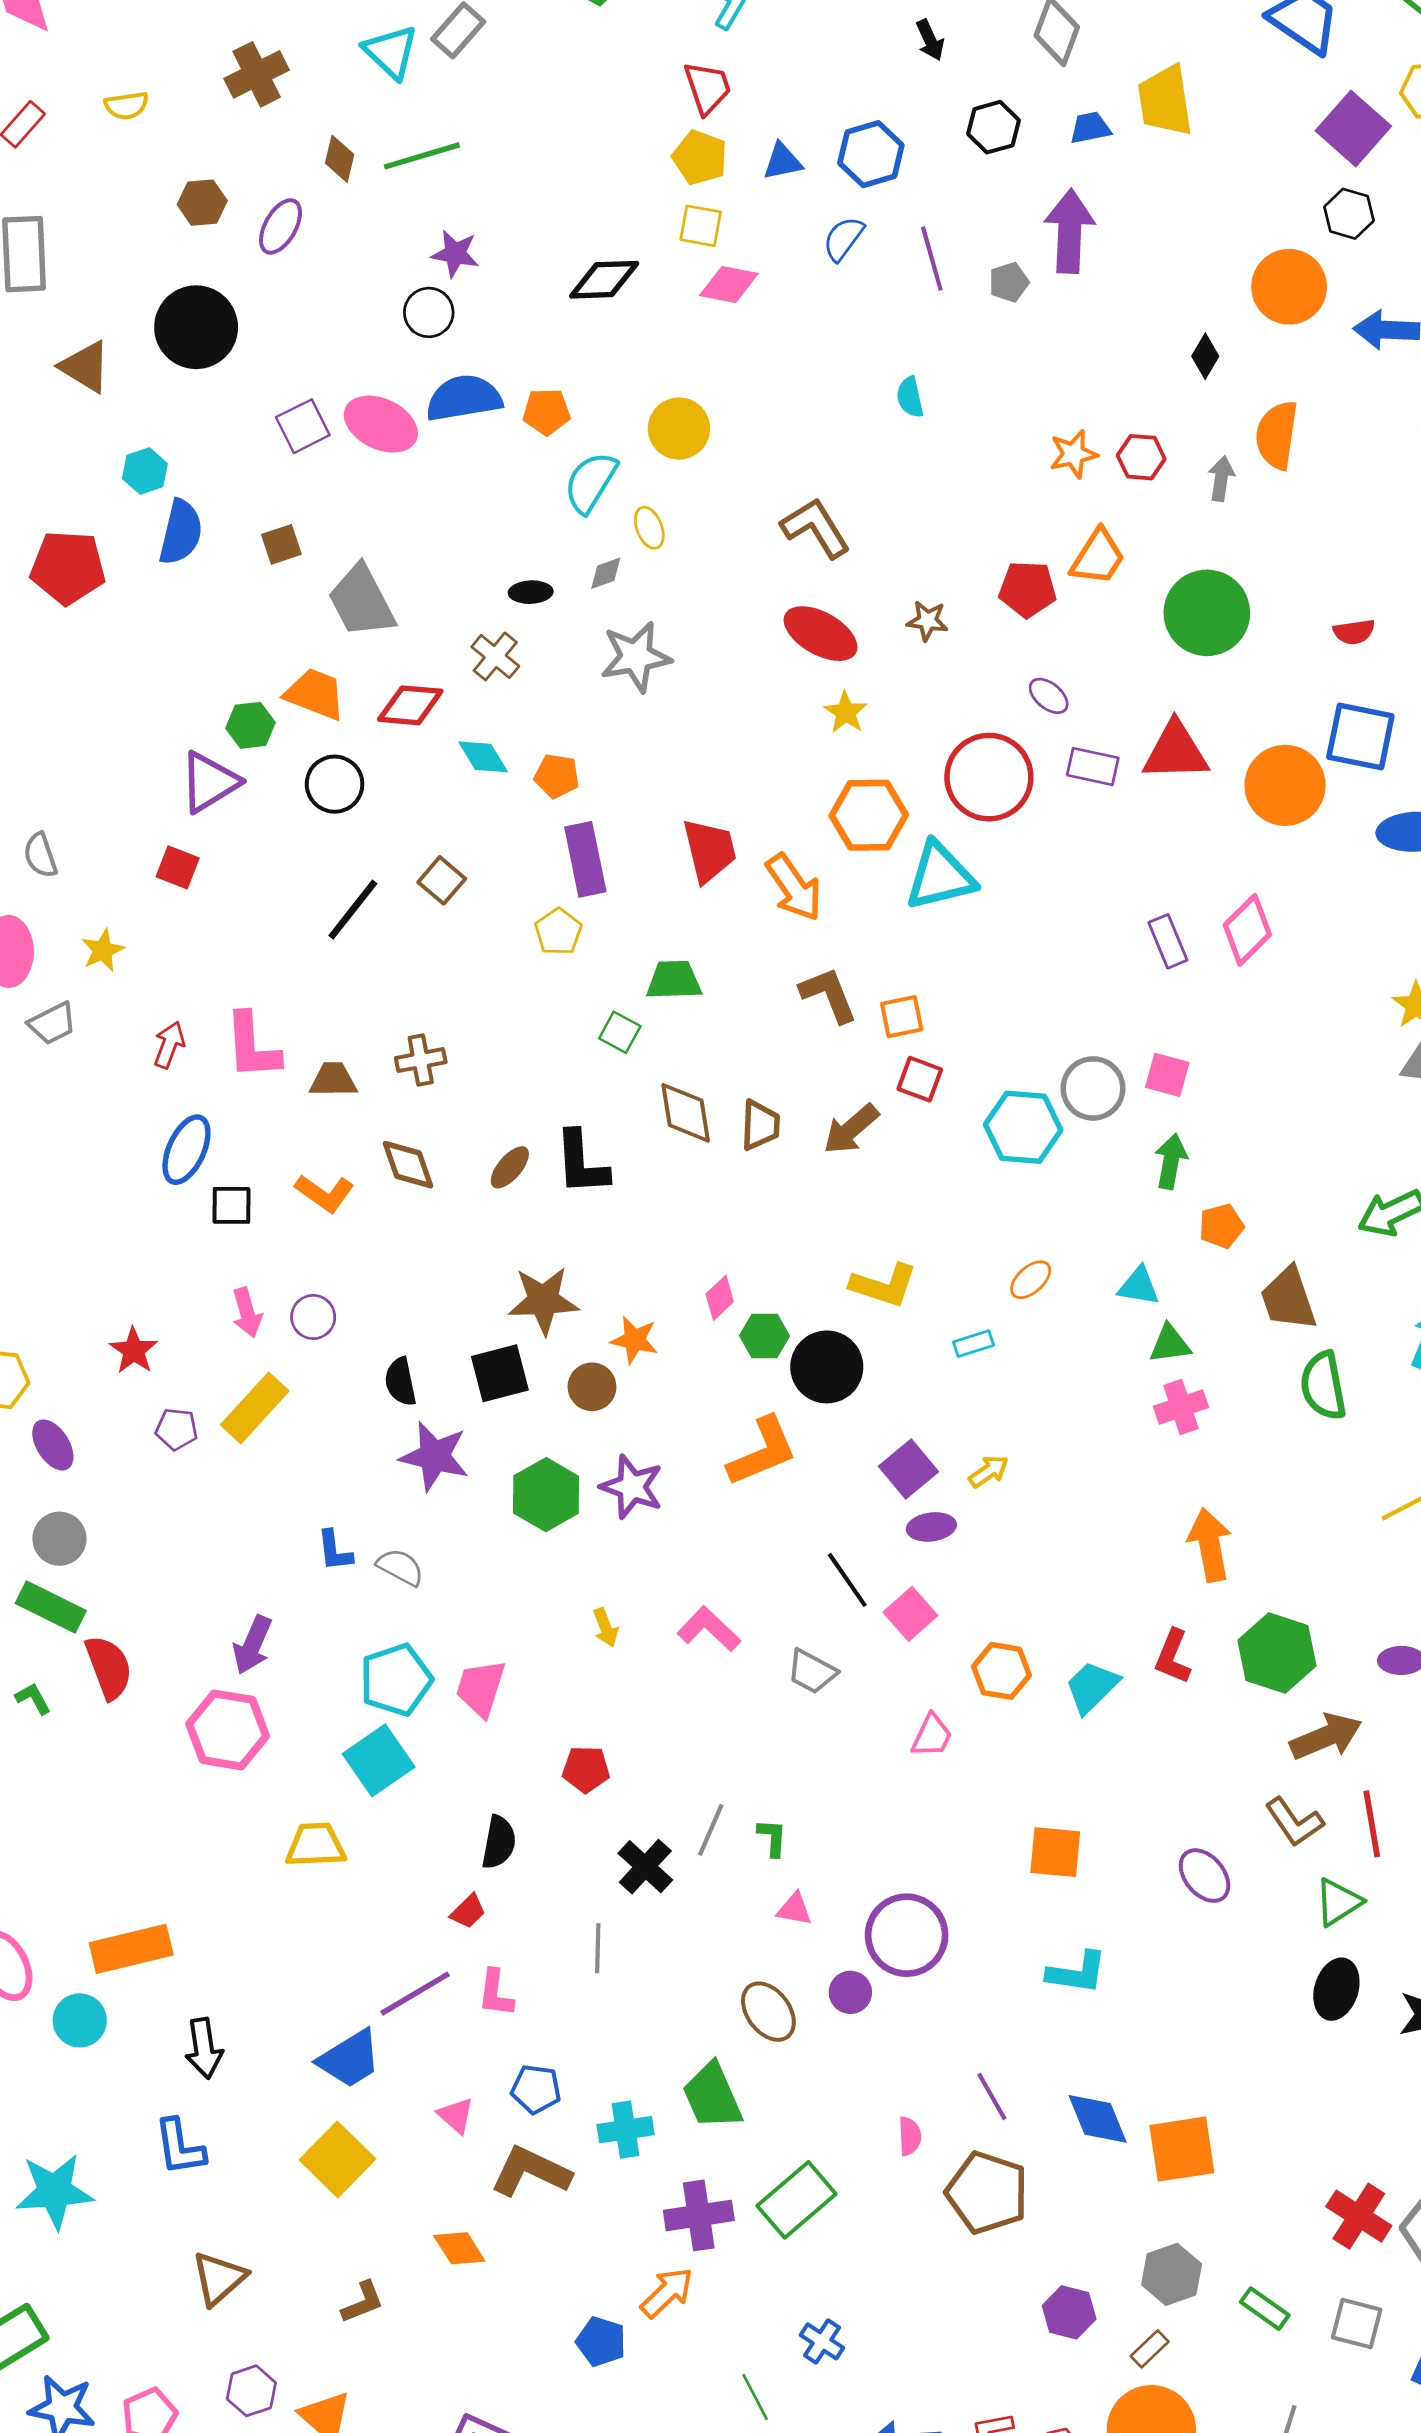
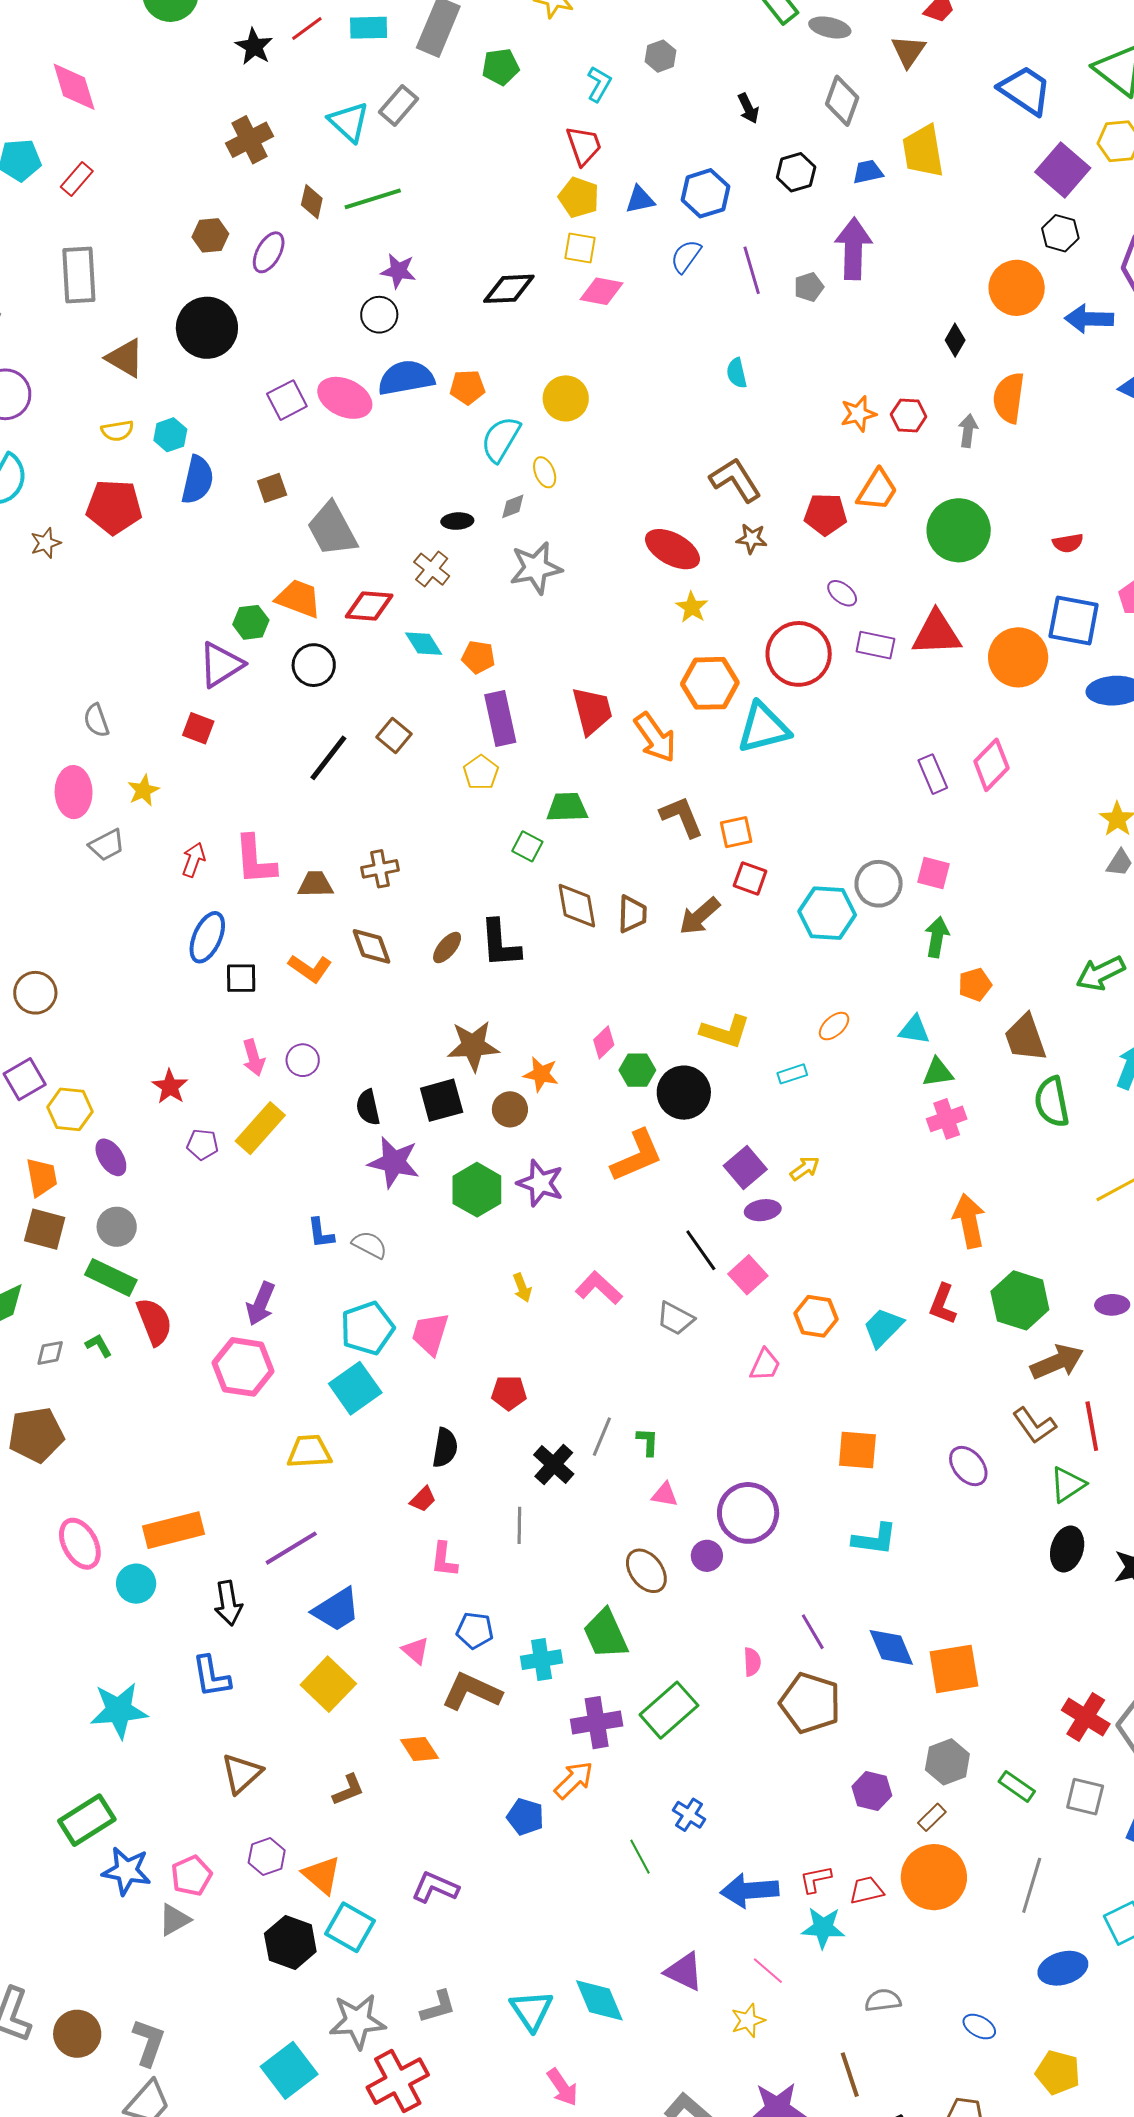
yellow semicircle: (127, 106) -> (117, 431), moved
brown L-shape: (816, 528) -> (735, 480), moved
purple line: (415, 1994) -> (291, 1548), moved

